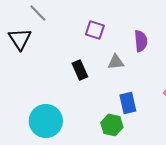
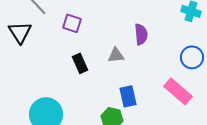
purple square: (95, 30) -> (72, 23), moved

